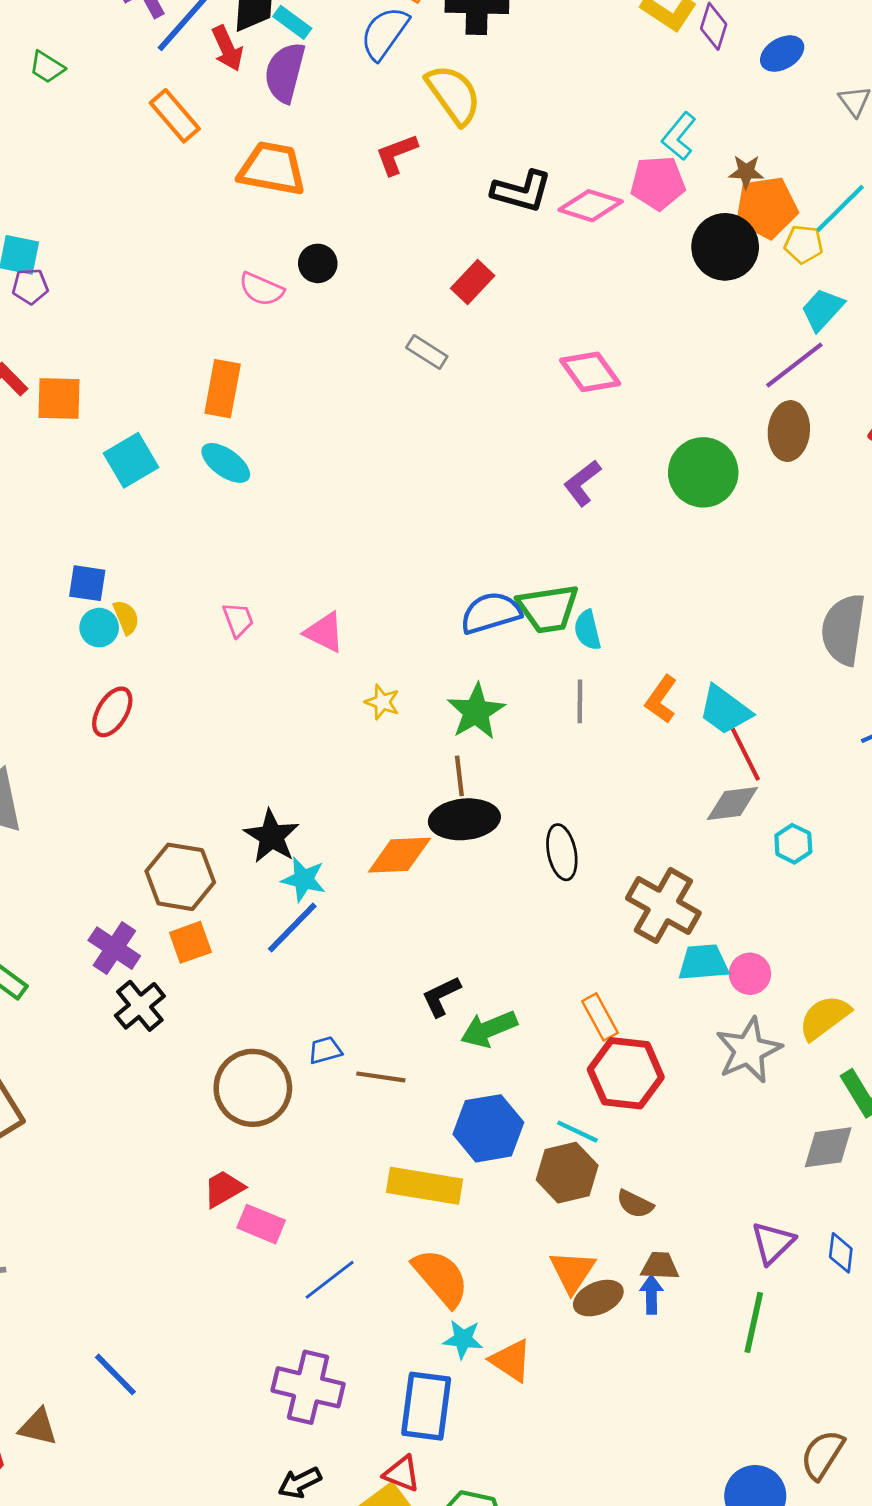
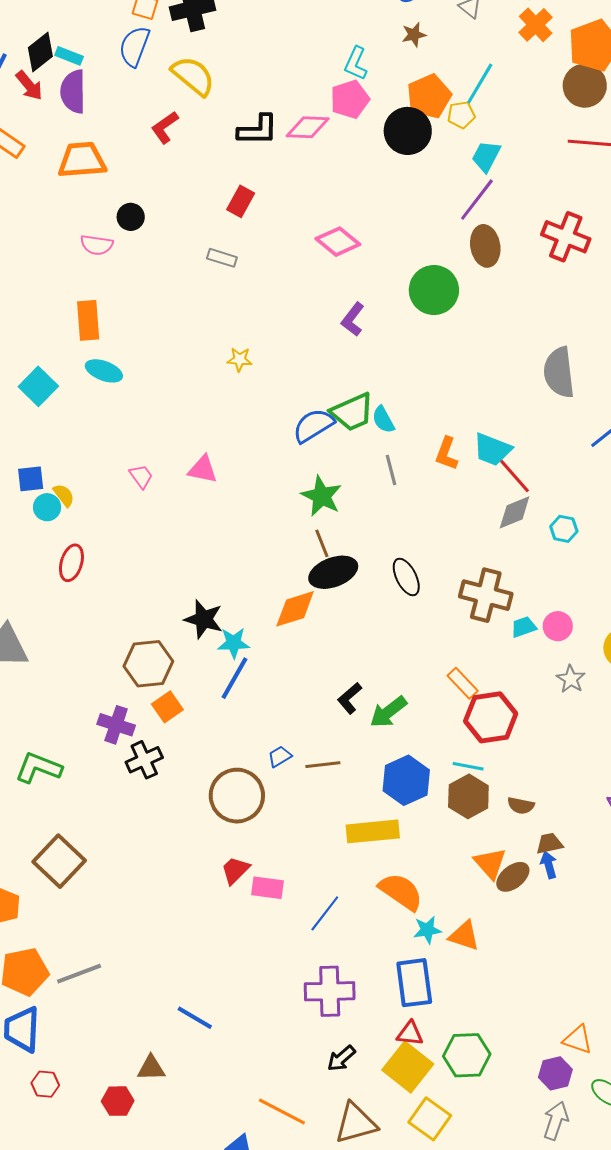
brown star: (746, 172) -> (414, 35), moved
yellow star: (382, 702) -> (240, 359), moved
cyan trapezoid: (703, 963) -> (524, 627), size x0.7
black cross: (140, 1006) -> (144, 760), turned 30
gray star: (749, 1050) -> (571, 679), size x0.6

